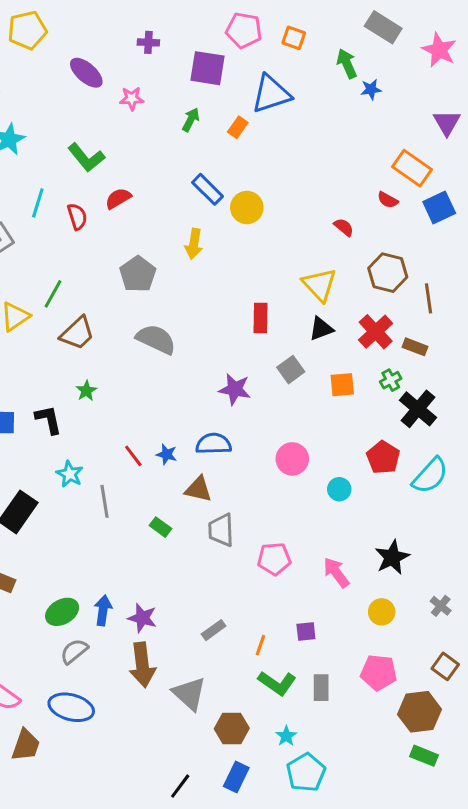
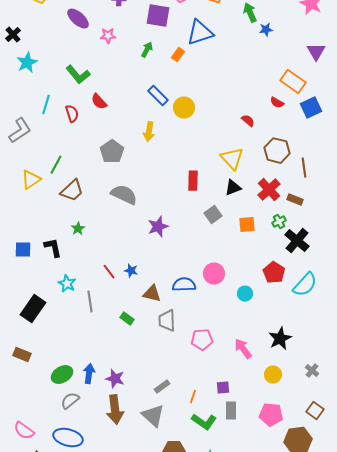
red semicircle: (118, 198) -> (99, 102), turned -102
purple star: (235, 389) -> (158, 227), moved, turned -30
blue semicircle: (214, 444) -> (184, 285), moved
gray rectangle: (321, 688) -> (231, 411), moved
gray triangle: (189, 694) -> (153, 416), moved

